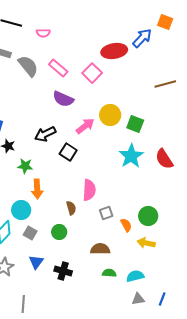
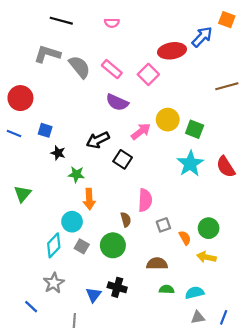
pink semicircle: (43, 33) -> (112, 23), moved
green circle: (59, 232) -> (113, 245), size x1.5
blue triangle: (36, 262) -> (94, 295), moved

